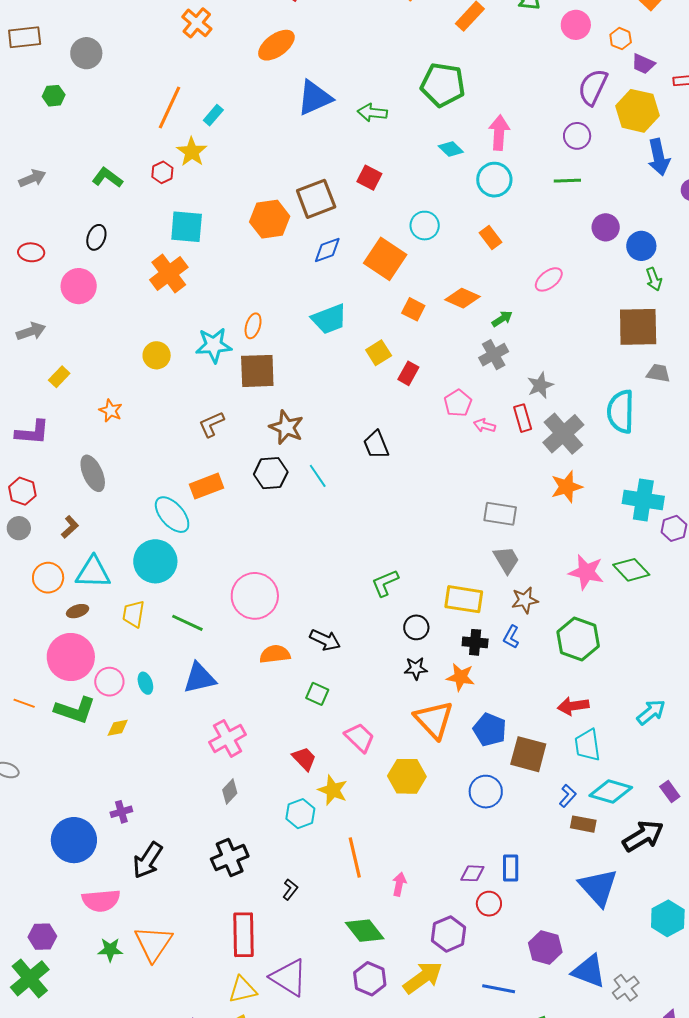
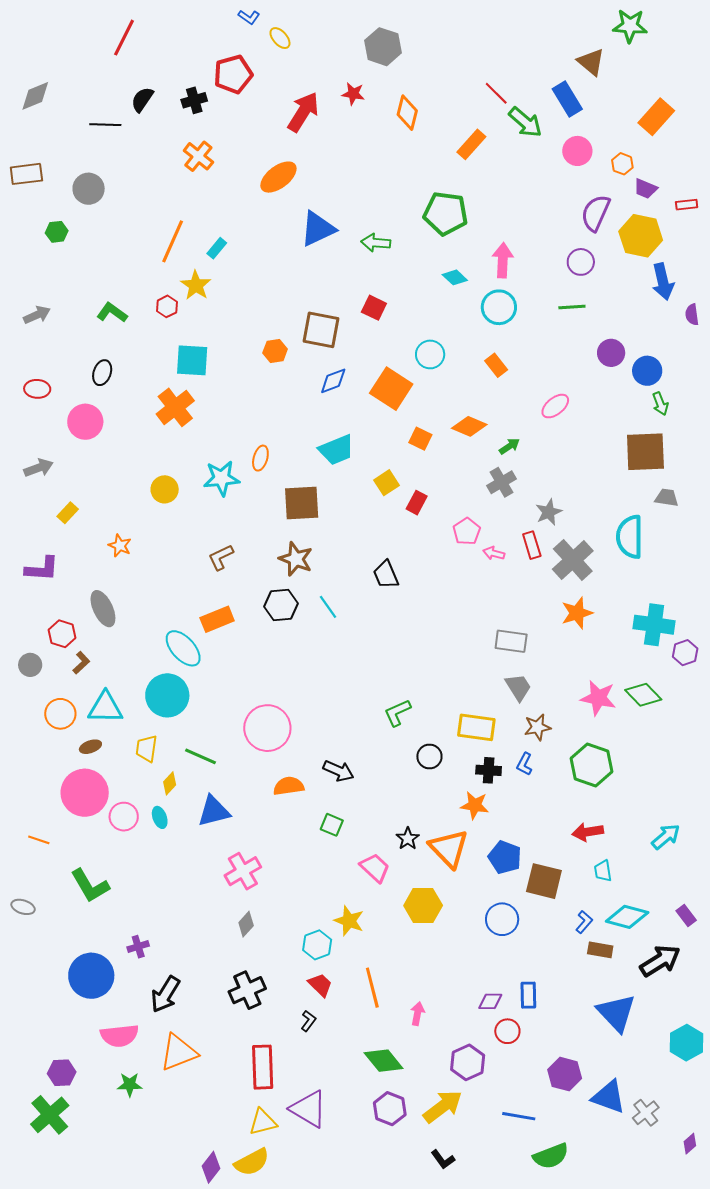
brown square: (316, 199) -> (321, 330), turned 33
orange hexagon: (270, 219) -> (275, 351), size x0.6
brown square: (257, 371) -> (302, 503), moved
red hexagon: (22, 491) -> (62, 634), moved
black star: (416, 668) -> (408, 839), moved, turned -30
green L-shape: (75, 710) -> (90, 886), moved, turned 42
yellow diamond: (118, 728) -> (170, 783), moved, turned -35
cyan trapezoid: (587, 745) -> (603, 871), size x0.7
red trapezoid: (304, 759) -> (320, 985), moved
orange triangle: (153, 943) -> (179, 1052), moved, turned 36

